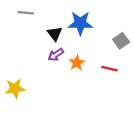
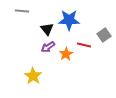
red line: (109, 69) -> (84, 45), moved
yellow star: (15, 88) -> (33, 76), moved, turned -30

